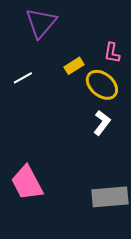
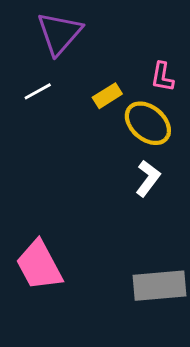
white line: (23, 78) -> (38, 91), moved

